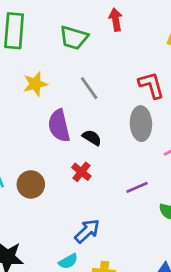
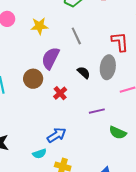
purple semicircle: (59, 126) -> (51, 58), turned 30
black semicircle: (92, 138) -> (84, 73), moved
brown circle: (31, 184) -> (33, 79), moved

